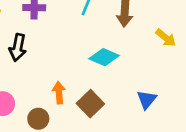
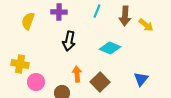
yellow arrow: (166, 38) -> (146, 25), moved
black arrow: (18, 47) -> (69, 41), moved

